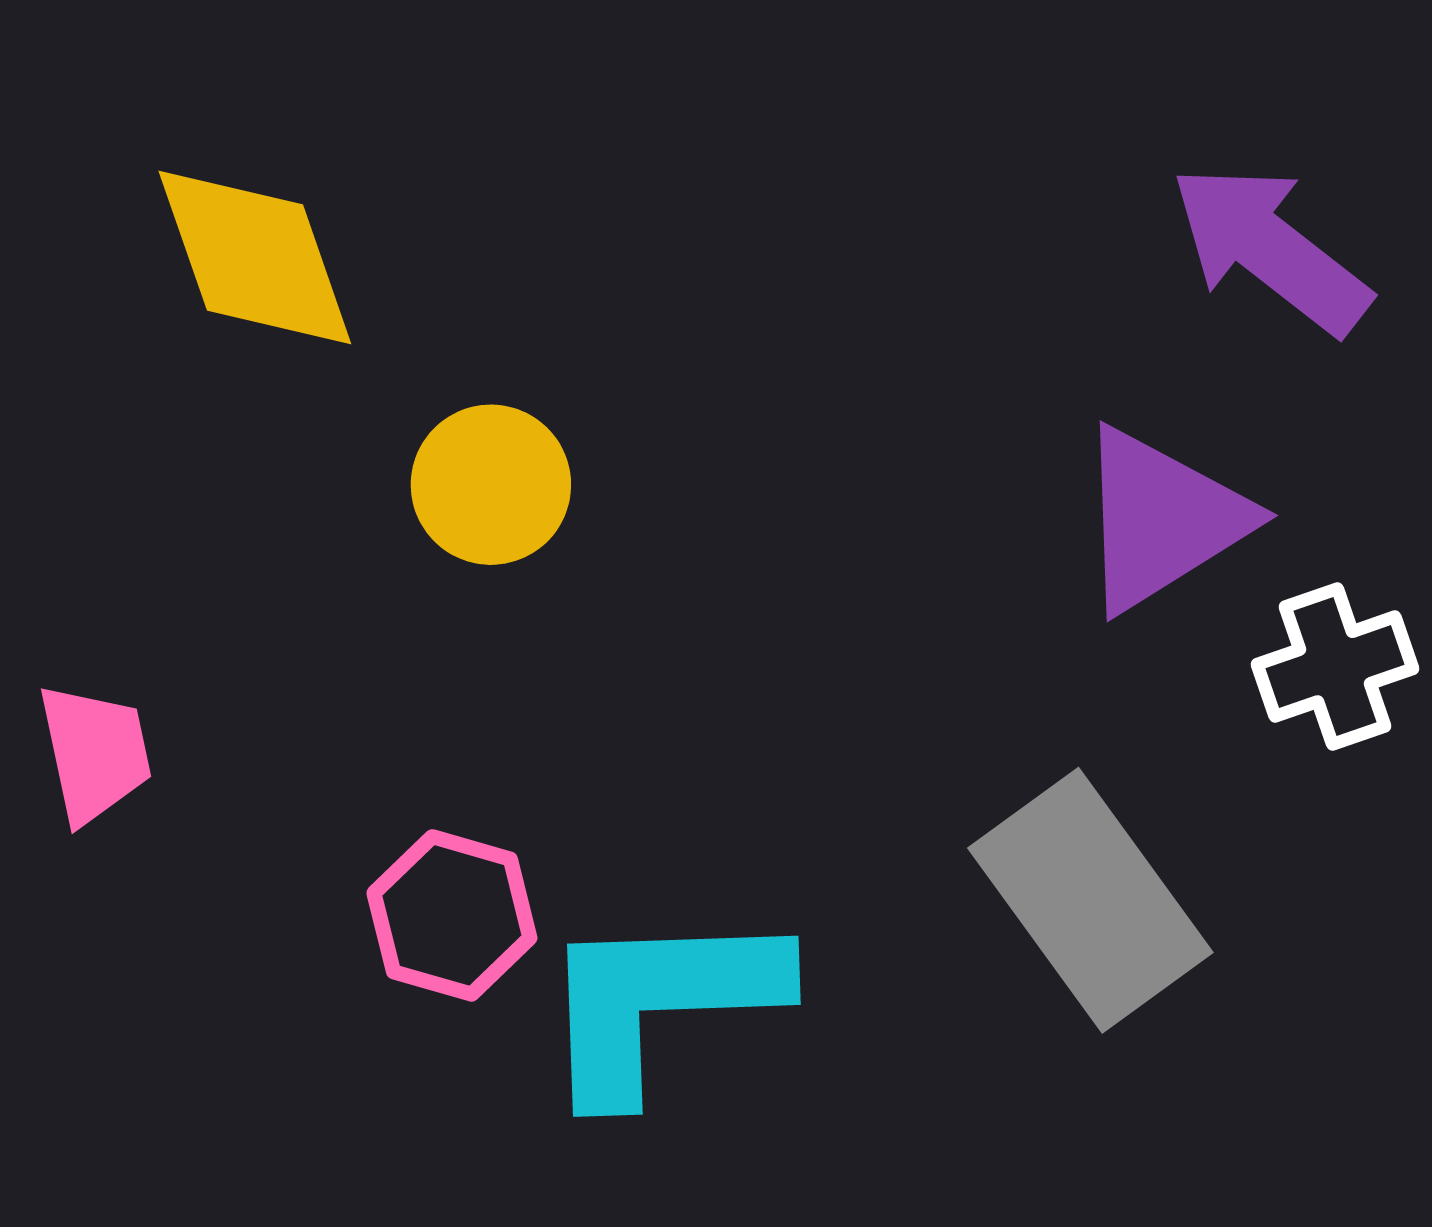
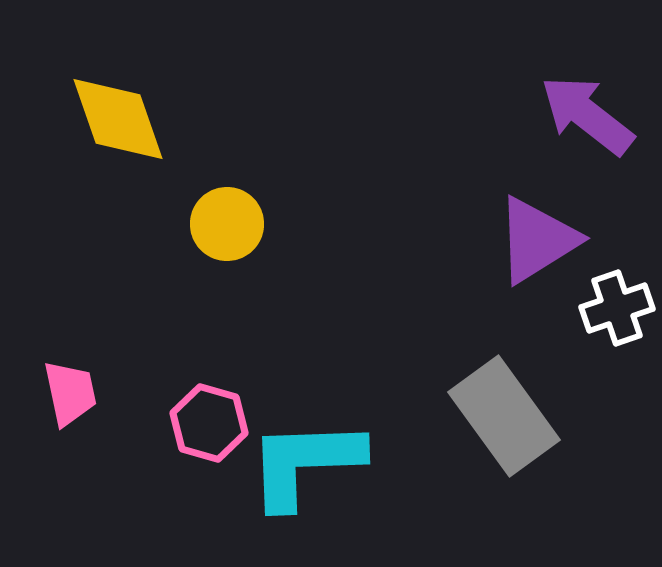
pink trapezoid: (95, 753) -> (70, 393), moved

